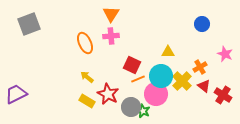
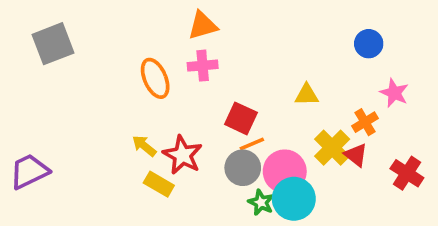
orange triangle: (111, 14) -> (203, 25), turned 42
pink star: (225, 54) -> (394, 93), moved
cyan circle: (161, 76) -> (294, 199), moved
yellow arrow: (87, 77) -> (144, 146), moved
red triangle: (204, 86) -> (356, 155), moved
red star: (108, 94) -> (182, 155), moved
gray circle: (131, 107) -> (243, 168), moved

